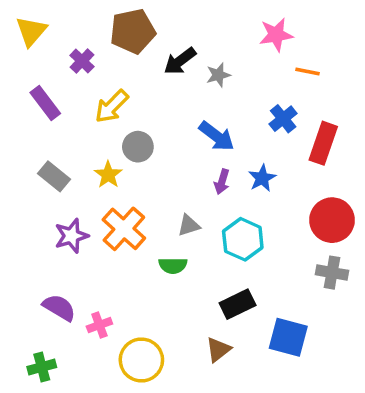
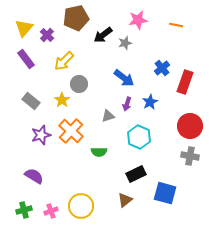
yellow triangle: (31, 31) -> (24, 28), moved
pink star: (276, 35) -> (138, 20), moved
orange line: (308, 71) -> (176, 25), moved
gray triangle: (189, 225) -> (108, 116), moved
pink cross: (99, 325) -> (51, 211), moved

